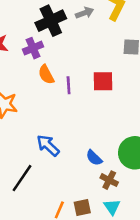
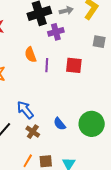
purple cross: (33, 48) -> (56, 32), moved
brown cross: (109, 180) -> (33, 132), moved

